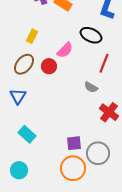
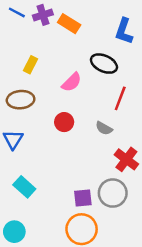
brown ellipse: (24, 64) -> (21, 100), turned 45
red circle: (49, 66) -> (64, 122), moved
gray circle: (98, 153) -> (113, 193), moved

